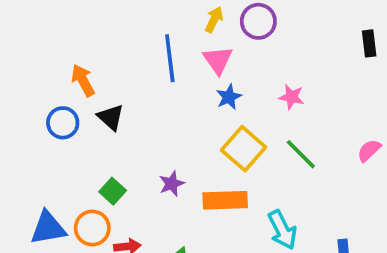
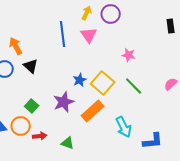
blue star: (229, 97) -> (80, 80), moved
purple star: (172, 184) -> (64, 102), size x1.5
orange rectangle: (225, 200) -> (93, 111), turned -40

